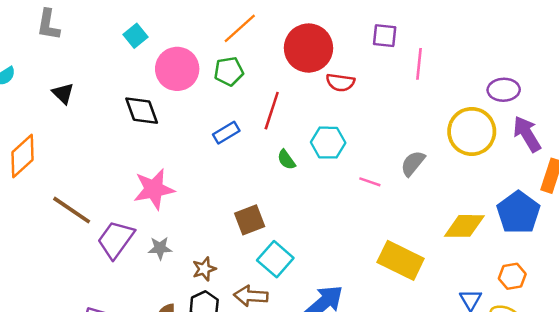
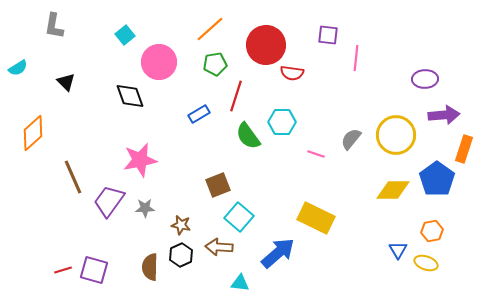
green pentagon: (229, 71) -> (215, 64), moved
yellow circle: (472, 131) -> (396, 135), moved
purple arrow: (527, 134) -> (444, 115), turned 116
green semicircle: (286, 160) -> (248, 136), size x1.6
brown line: (72, 210) -> (73, 177), turned 32
yellow rectangle: (401, 260) -> (316, 218), moved
brown star: (204, 269) -> (181, 225), turned 30

